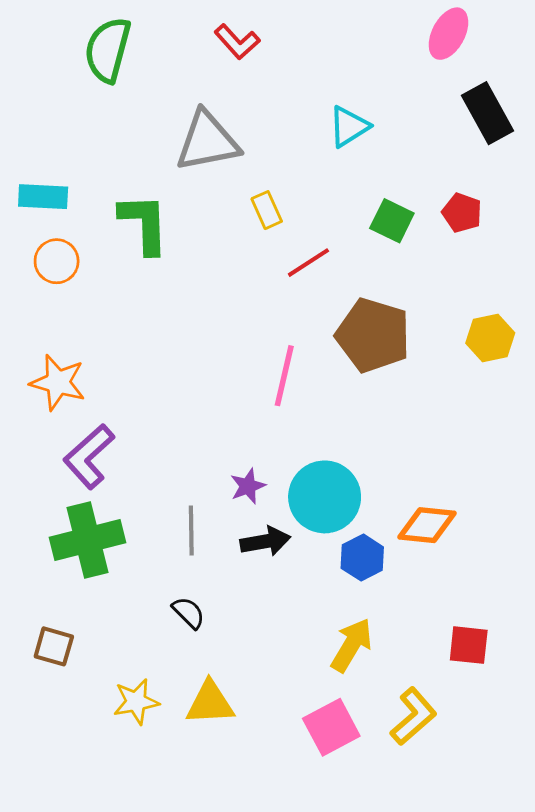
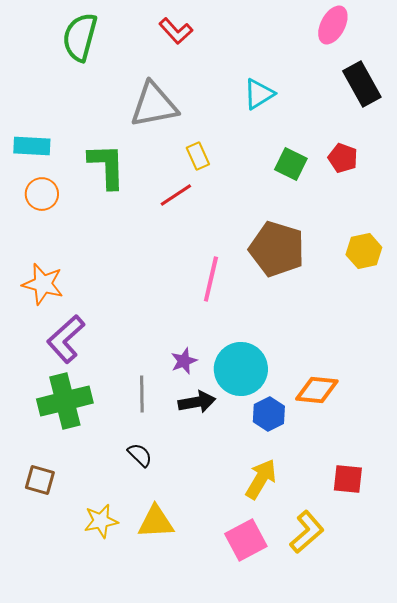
red line: (308, 263) -> (176, 195), moved

